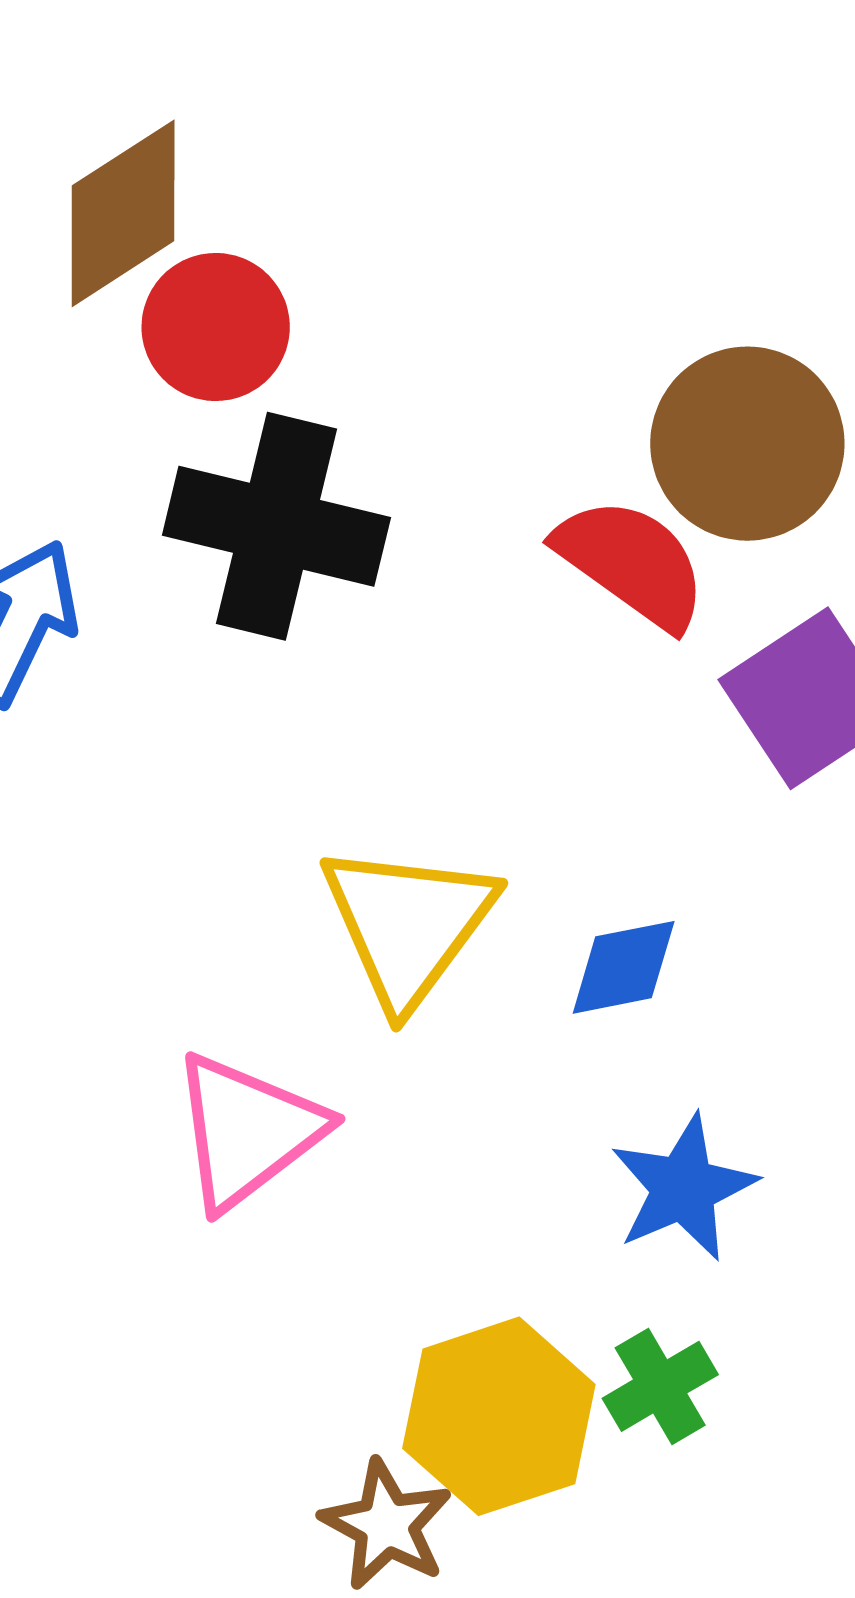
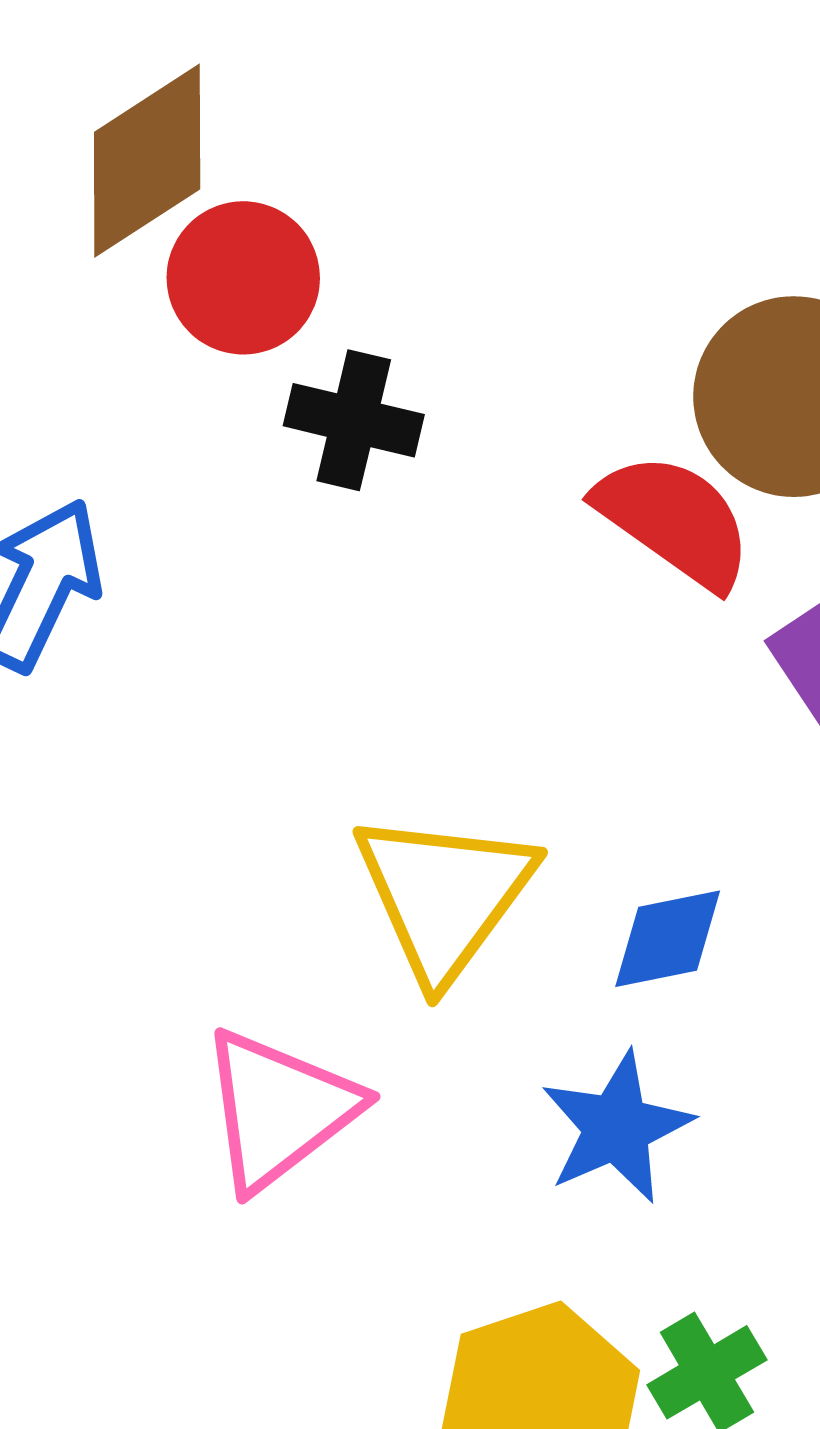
black cross: (276, 526) -> (354, 420), moved, size x0.6
blue star: (683, 1188) -> (617, 1128), moved

